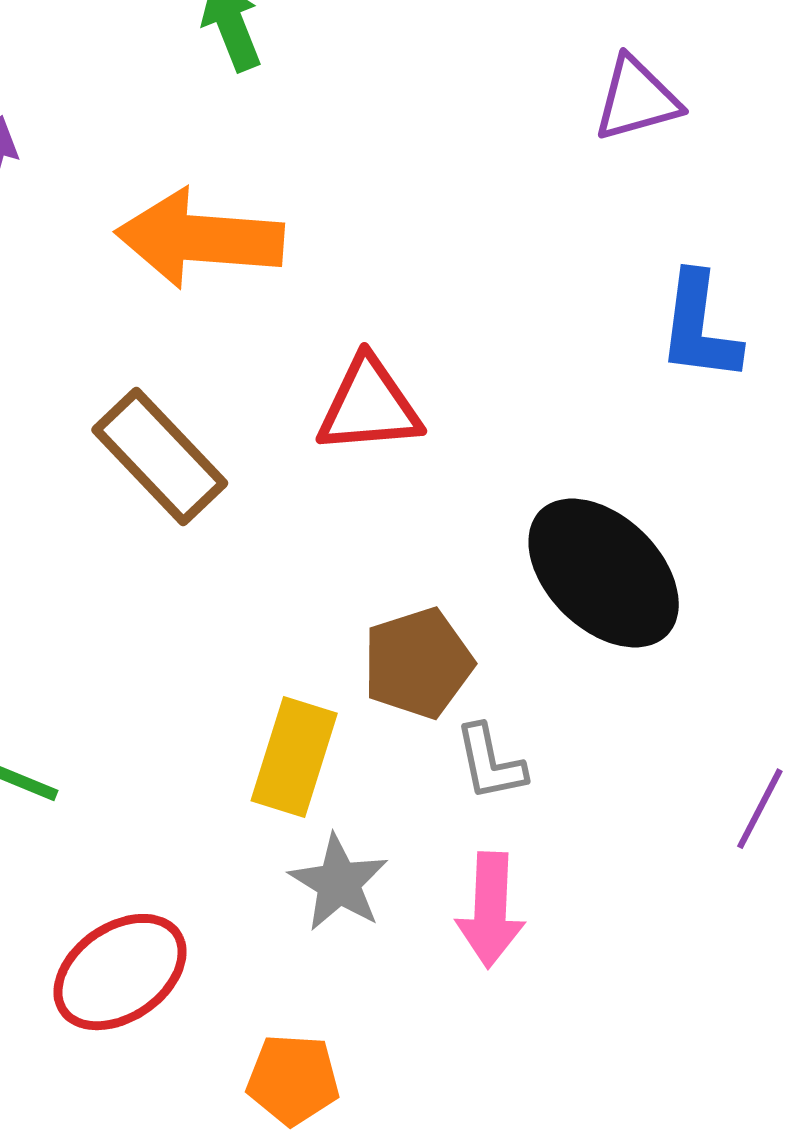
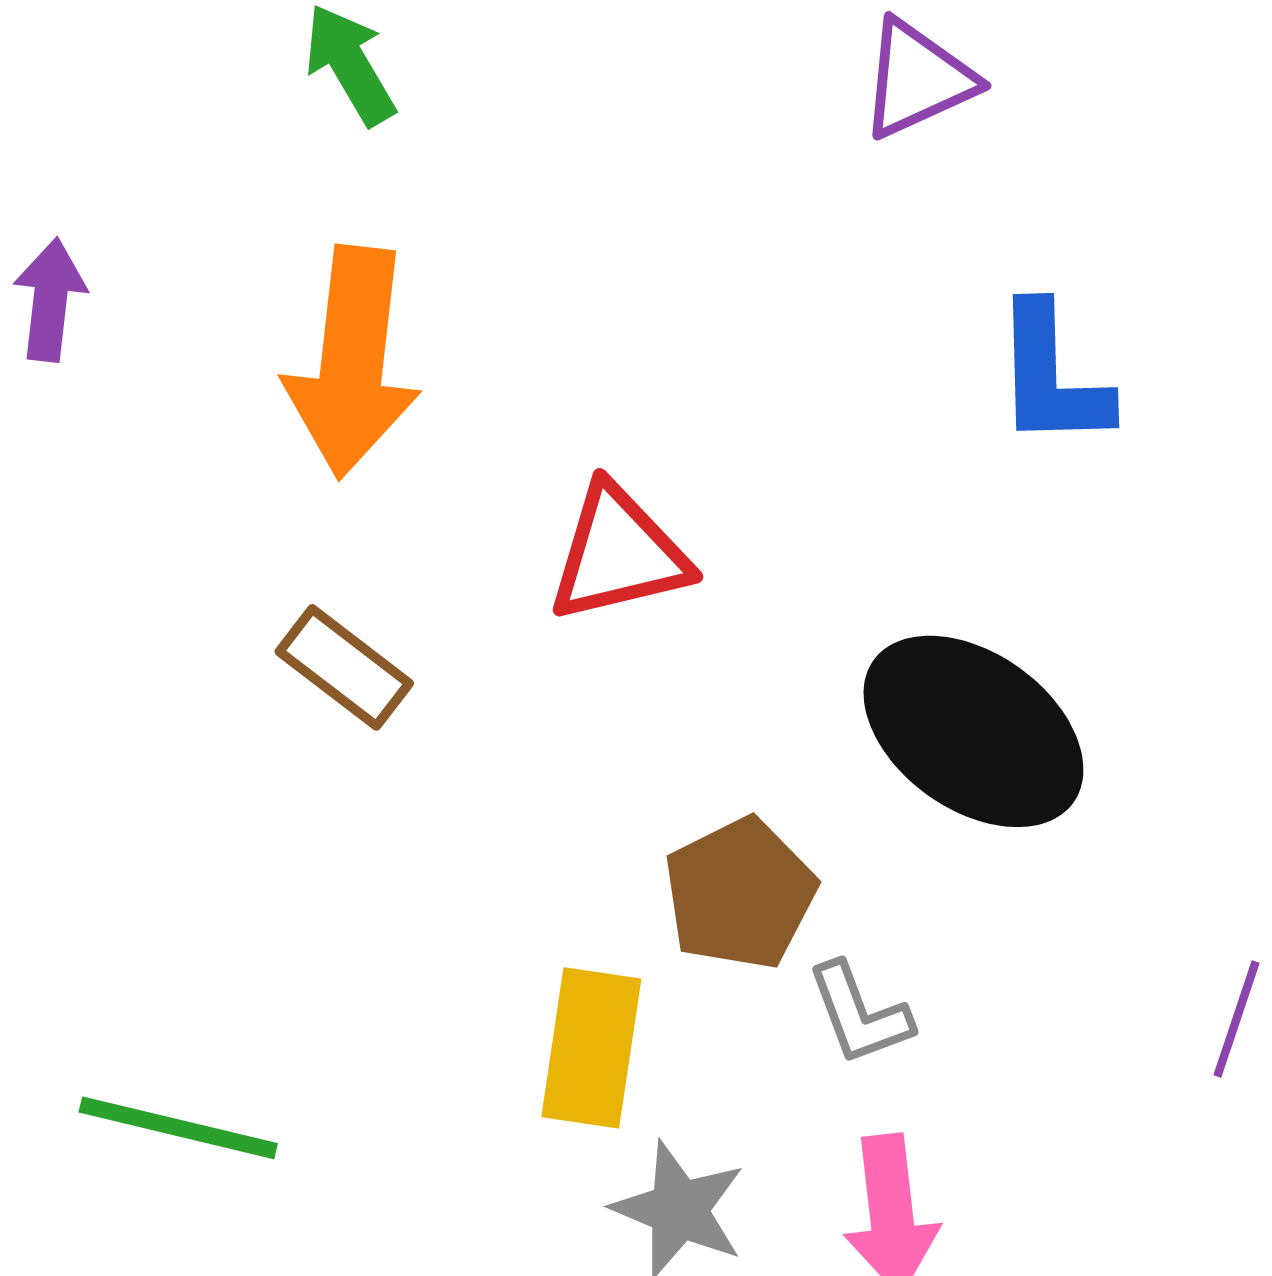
orange arrow: (200, 238) -> (352, 362), turned -79
brown rectangle: (160, 456) -> (344, 667), size x0.7

